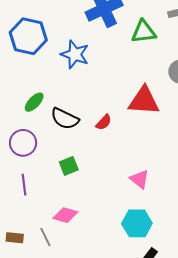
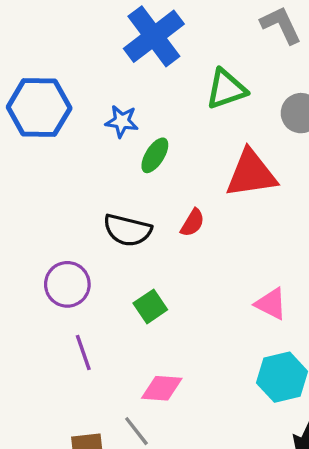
green triangle: (144, 32) -> (226, 89), moved
blue star: (75, 54) -> (122, 121), size x0.7
green ellipse: (34, 102) -> (155, 155), moved

